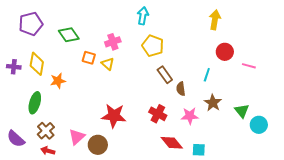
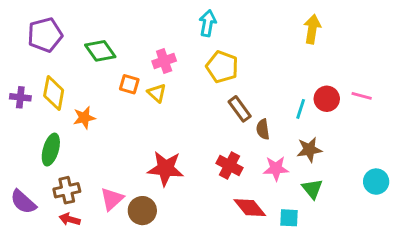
red circle: (225, 52) -> (327, 99), moved
brown star: (213, 103) -> (309, 150), turned 30
green triangle: (242, 111) -> (312, 189), moved
brown cross: (46, 131) -> (67, 190), turned 30

